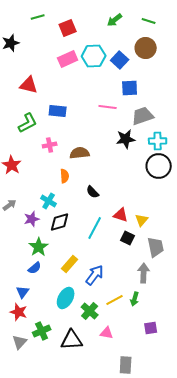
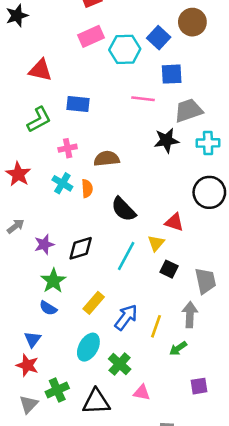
cyan hexagon: (94, 56) -> (125, 49), moved
black circle: (159, 166) -> (209, 192), moved
black semicircle: (93, 192) -> (124, 209), size x1.5
cyan cross: (49, 201) -> (62, 183), moved
red triangle: (121, 215) -> (174, 222), moved
yellow triangle: (142, 220) -> (156, 243), moved
blue semicircle: (35, 268) -> (48, 308), turned 72
green arrow: (135, 299) -> (178, 348), turned 40
yellow line: (115, 300) -> (156, 326), moved, turned -42

